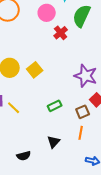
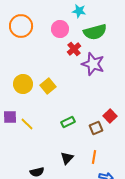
green semicircle: (82, 16) -> (95, 32), turned -130
purple star: (86, 76) -> (93, 64), moved
orange line: (81, 133) -> (94, 157), moved

